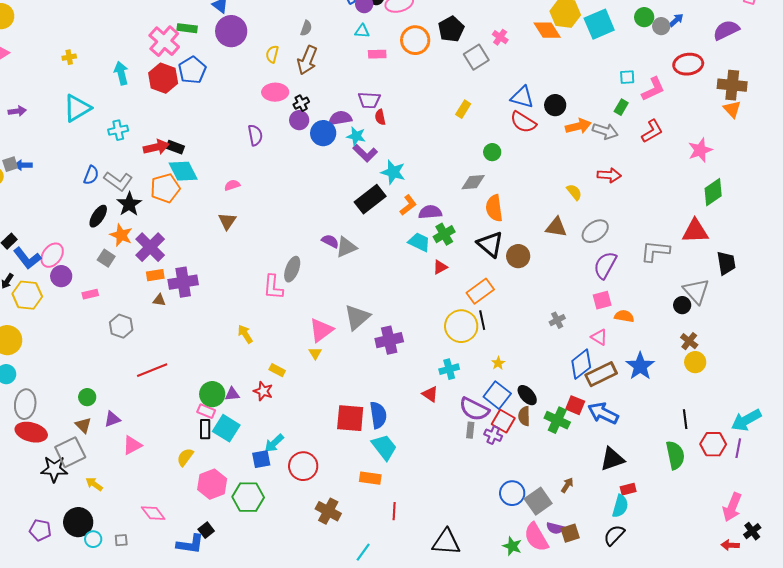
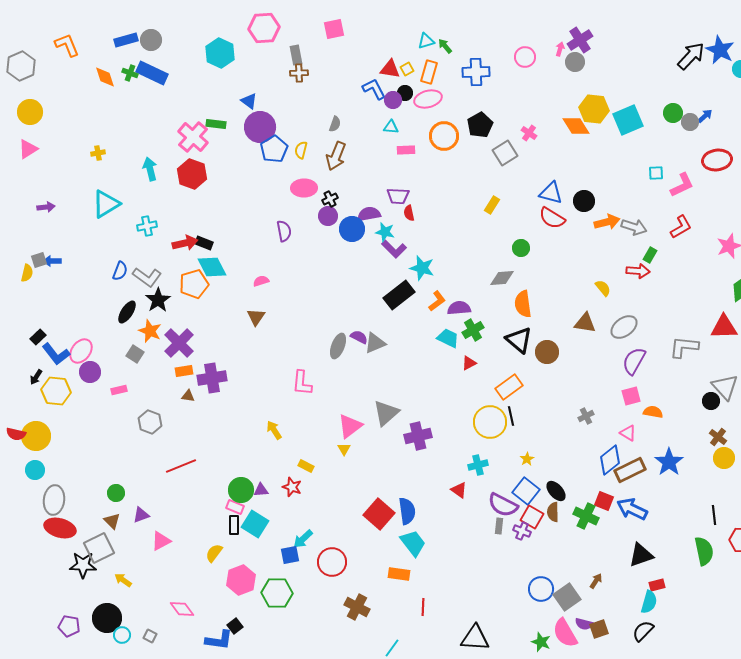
blue pentagon: (192, 70) -> (274, 149), moved
green rectangle: (621, 107) -> (650, 255), moved
gray ellipse: (292, 269) -> (338, 346), moved
red square: (350, 418) -> (379, 514), turned 36
gray square: (121, 540) -> (150, 636), turned 32

